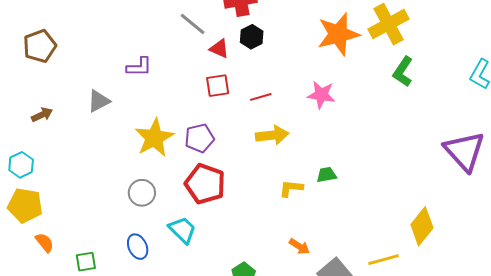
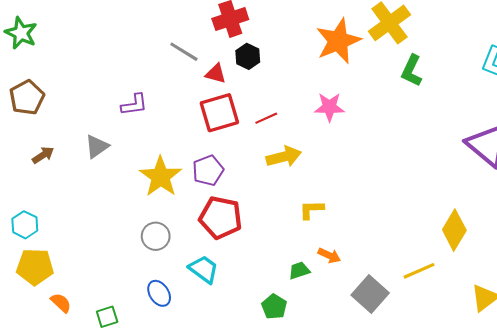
red square: (218, 86) -> (219, 113), size x1.5
brown arrow: (42, 115) -> (43, 155), moved
green trapezoid: (327, 175) -> (299, 271), moved
orange arrow: (299, 246) -> (329, 255), moved

